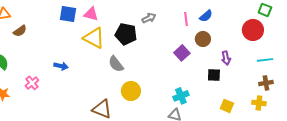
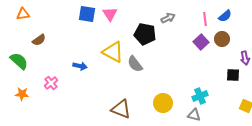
pink triangle: (91, 14) -> (110, 14), turned 42
brown semicircle: (20, 31) -> (39, 40), moved
yellow triangle: (94, 38) -> (113, 52), moved
purple square: (182, 53) -> (201, 42), moved
yellow circle: (131, 91) -> (163, 103), moved

